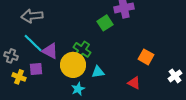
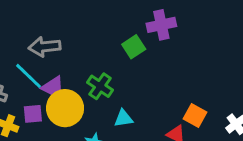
gray arrow: (32, 16) -> (45, 47), moved
orange square: (146, 57) -> (195, 115), moved
yellow circle: (73, 65) -> (65, 108), moved

